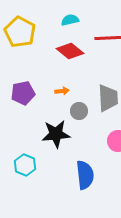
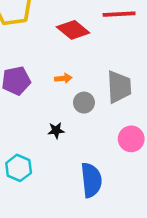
black star: (56, 134) -> (56, 130), size x0.5

